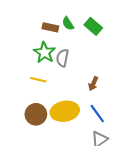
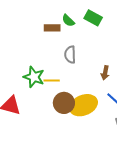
green star: (44, 53) -> (34, 77), moved
brown circle: (36, 114) -> (64, 103), moved

